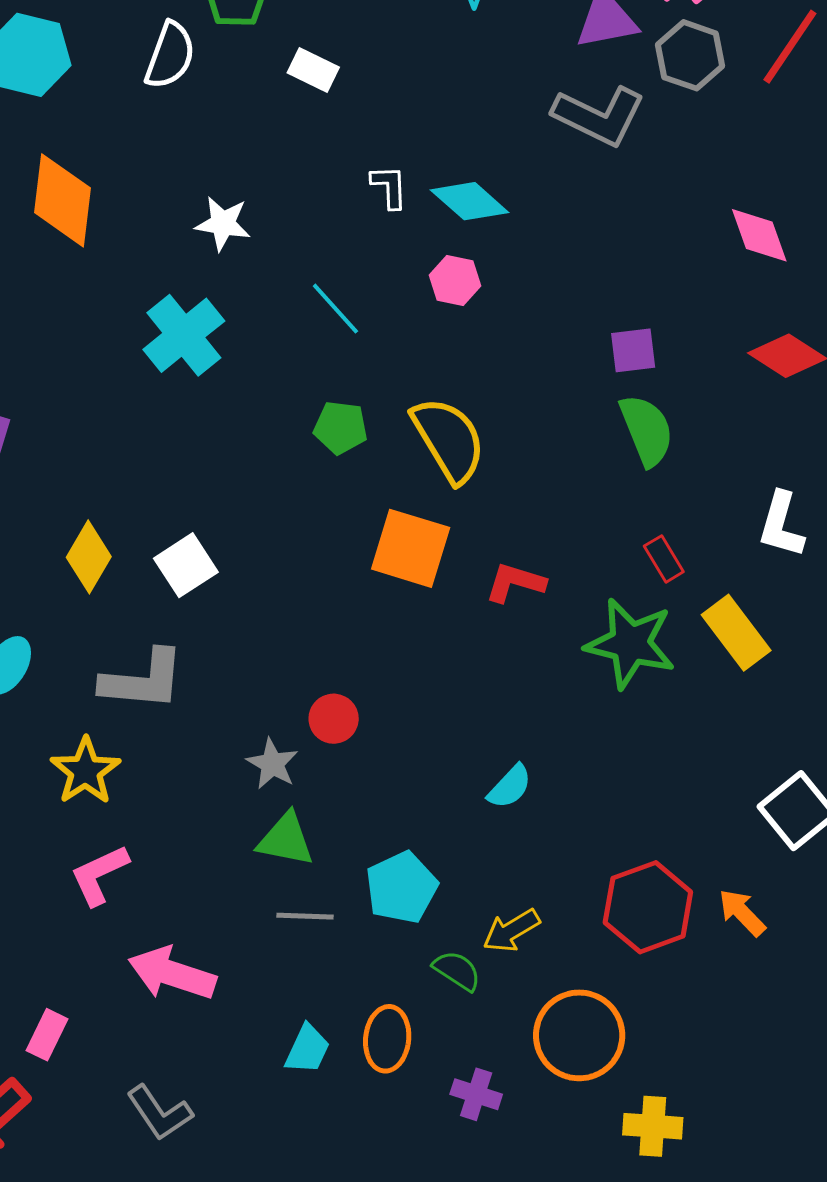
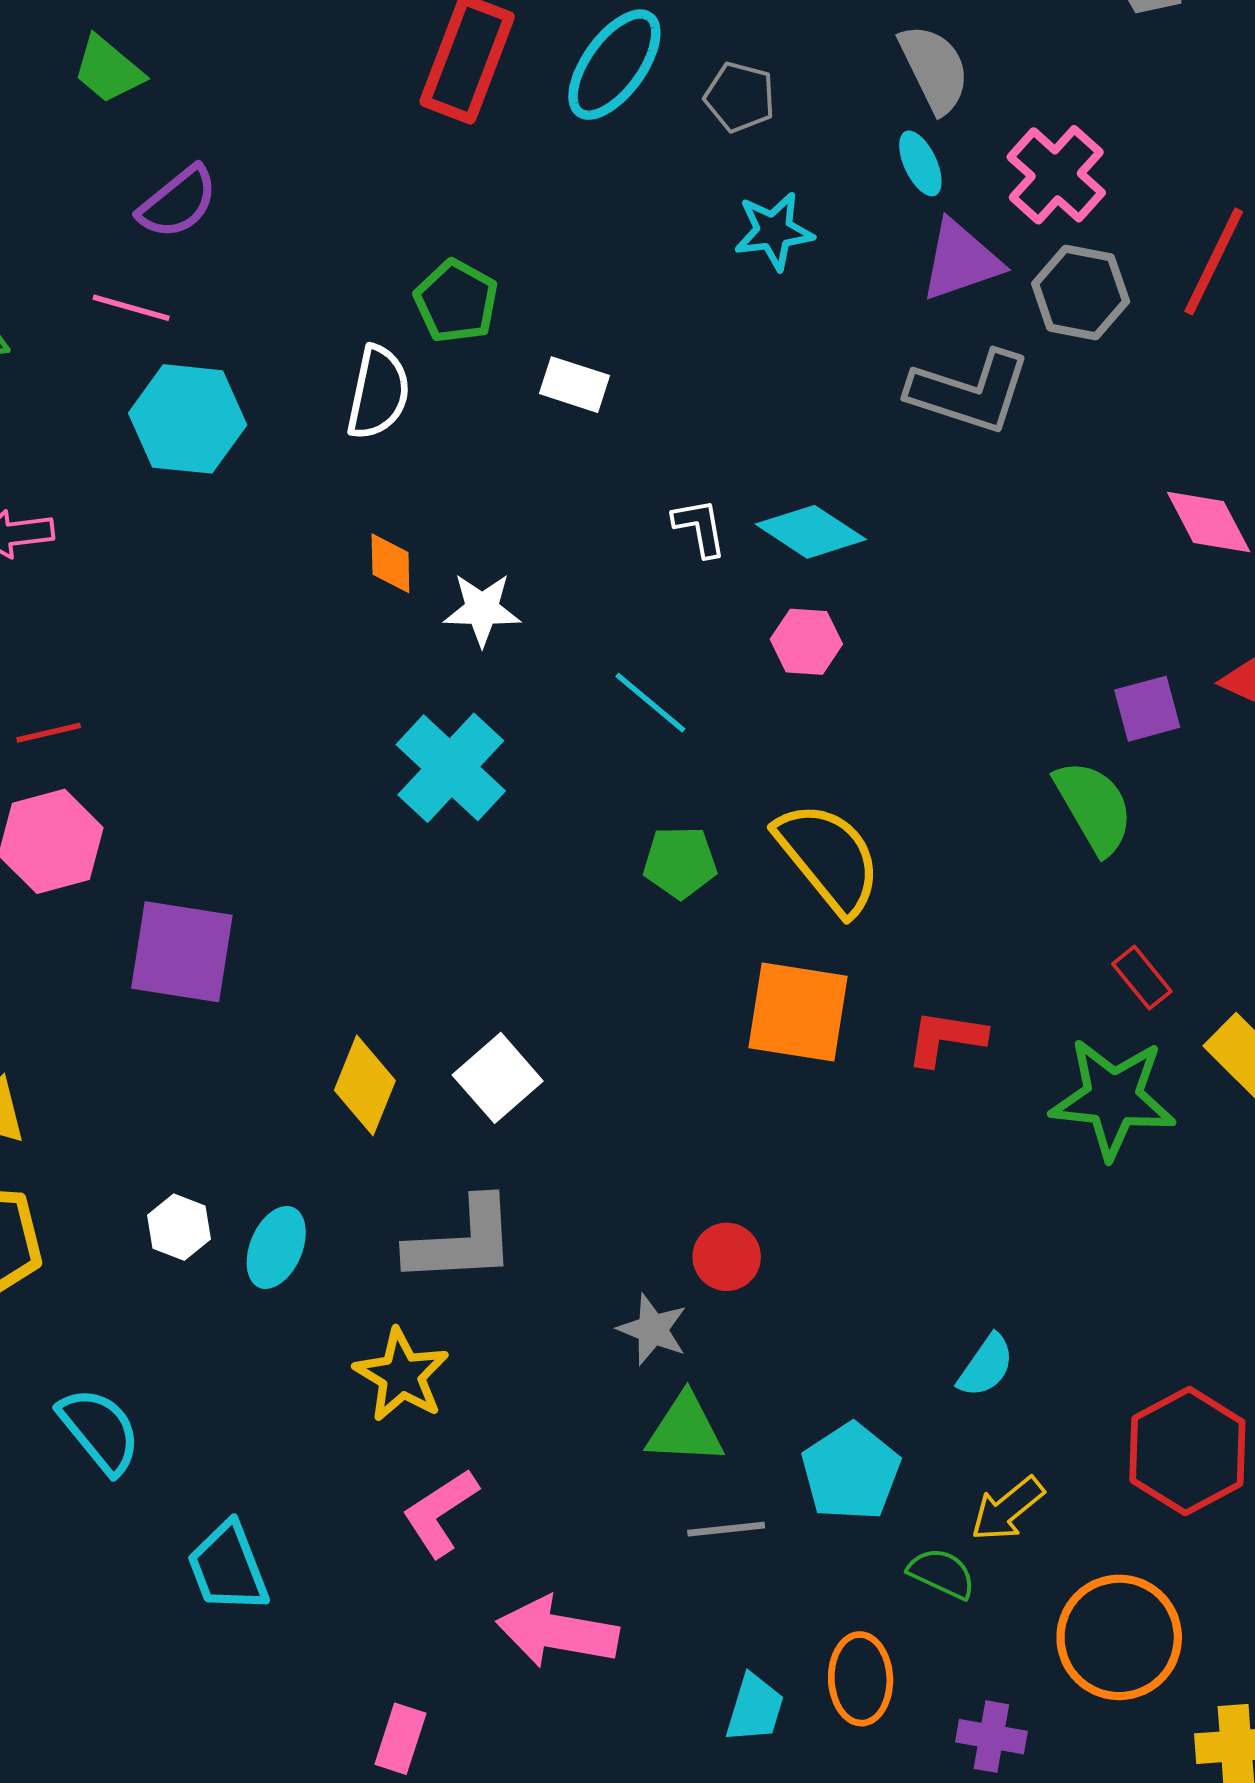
orange diamond: (62, 200) -> (390, 563), moved, size x0.5
purple square: (633, 350) -> (1147, 709), moved
cyan semicircle: (510, 787) -> (986, 1366), moved

